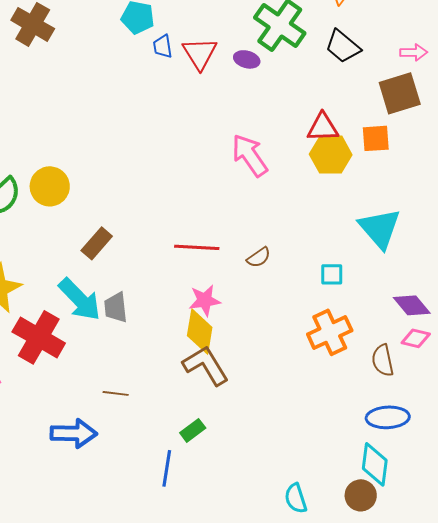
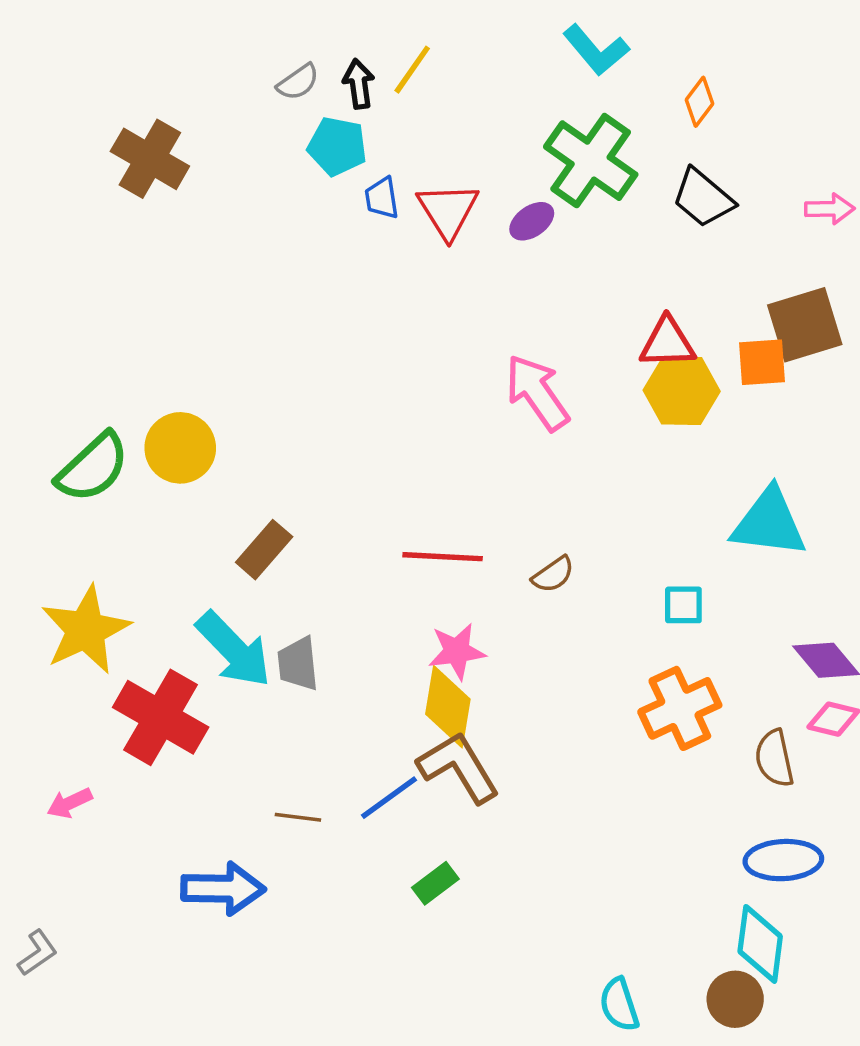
purple ellipse: (247, 59) -> (532, 221), turned -50
brown square: (400, 93) -> (805, 325), moved
cyan triangle: (380, 228) -> (769, 523), turned -42
blue line: (167, 468) -> (389, 798), moved, turned 45

